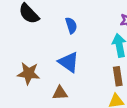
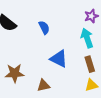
blue triangle: (69, 62) -> (59, 59), moved

